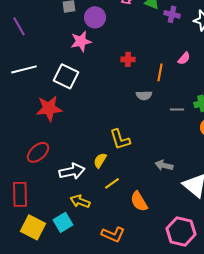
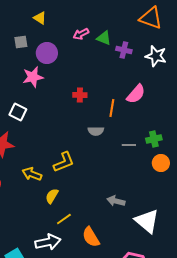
pink semicircle: (184, 58) -> (136, 94), size x1.5
white square: (66, 76) -> (18, 112), size x0.7
yellow L-shape: (120, 139) -> (64, 162), moved, turned -95
white arrow: (72, 171) -> (48, 242), moved
yellow arrow: (80, 201) -> (32, 174), moved

